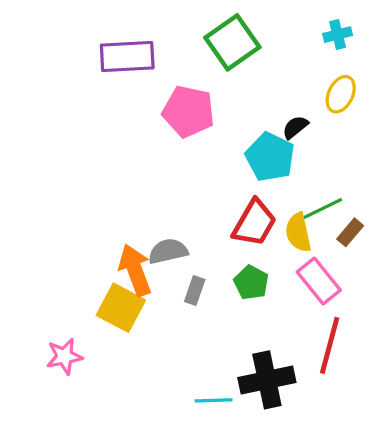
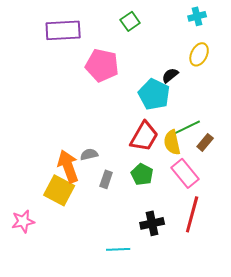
green square: (232, 42) -> (130, 21), size x0.6
gray semicircle: (168, 251) -> (89, 154), size x0.7
black cross: (267, 380) -> (152, 223), moved, size x0.7

